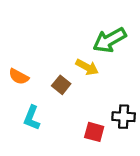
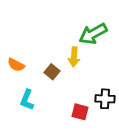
yellow arrow: (87, 67) -> (74, 57), turned 66

